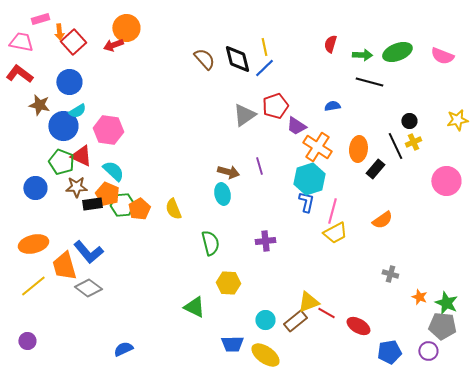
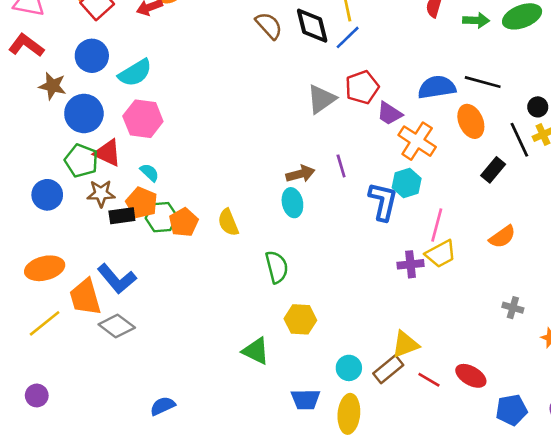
black line: (369, 82) -> (483, 82), moved
blue semicircle: (332, 106) -> (437, 87), size x1.8
cyan semicircle: (77, 111) -> (135, 73), moved, size x1.5
orange ellipse: (358, 149) -> (471, 121), moved, turned -30
cyan semicircle: (113, 171) -> (150, 173), size x0.7
brown arrow: (228, 172) -> (300, 174), turned -30
cyan hexagon: (309, 179) -> (407, 183), size x0.7
blue L-shape: (306, 202) -> (383, 201), moved, size x1.4
purple cross: (265, 241) -> (411, 264), moved
red line: (326, 313) -> (429, 380), moved
yellow ellipse: (265, 355) -> (349, 414), turned 60

